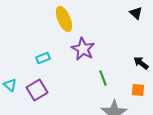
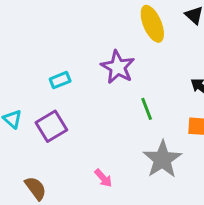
yellow ellipse: (64, 19) -> (152, 24), moved

